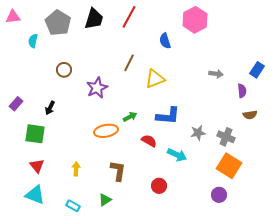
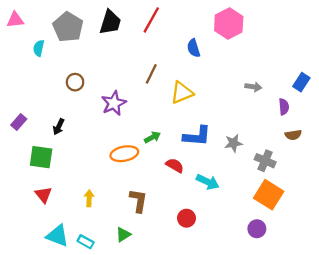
gray star: (198, 133) -> (233, 143), moved
cyan triangle: (35, 195) -> (57, 236), moved

